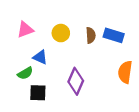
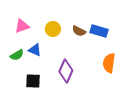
brown semicircle: (91, 35) -> (79, 31), turned 120
green semicircle: (25, 73) -> (17, 55), moved

